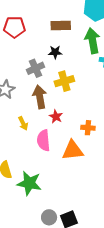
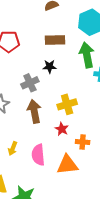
yellow cross: (64, 81) -> (67, 104), moved
red star: (56, 117) -> (62, 129), moved
yellow arrow: (23, 123) -> (13, 148), moved, turned 48

